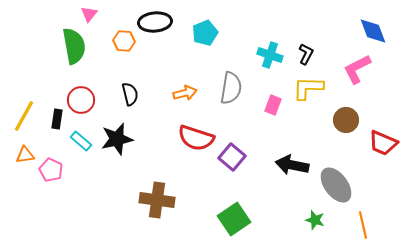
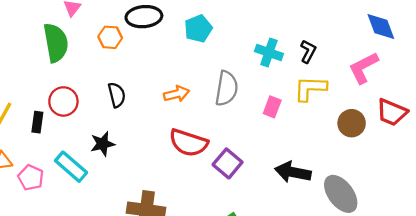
black star: (117, 139) -> (103, 144), size x0.7
cyan rectangle: (81, 141) -> (71, 167), moved, size x1.4
red trapezoid: (383, 143) -> (392, 112), moved

